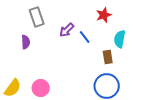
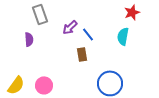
red star: (104, 15) -> (132, 12), moved
brown rectangle: (108, 57) -> (82, 54), moved

